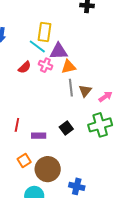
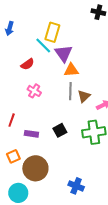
purple triangle: (59, 51) -> (64, 53), turned 48
pink cross: (45, 65) -> (34, 91), moved
blue cross: (77, 186) -> (76, 186), moved

